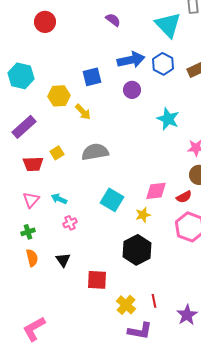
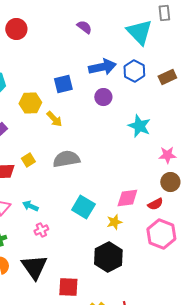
black triangle: (63, 260) -> (34, 267), size x1.8

